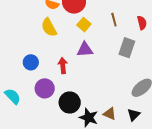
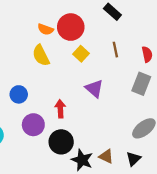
gray rectangle: (127, 48) -> (141, 84), moved
purple triangle: (85, 50) -> (94, 89), moved, turned 42
red arrow: (63, 65) -> (60, 109), moved

